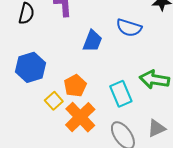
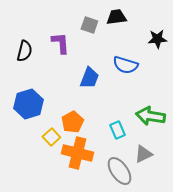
cyan rectangle: (121, 94) -> (117, 130), size x0.7
orange cross: (80, 117) -> (77, 153), turned -32
gray triangle: (156, 128) -> (143, 154), moved

